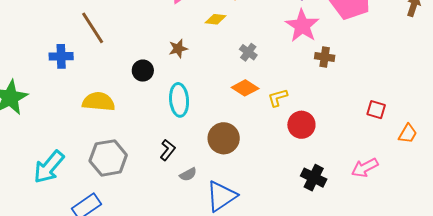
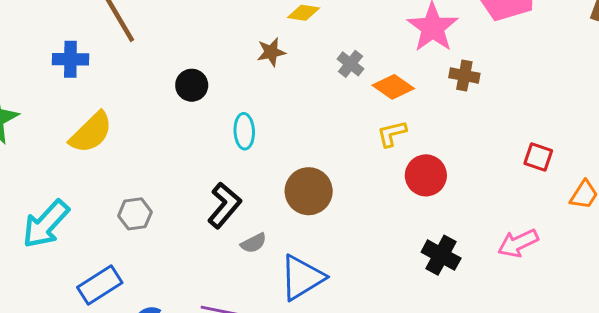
brown star: (178, 49) -> (271, 52), moved
orange diamond: (245, 88) -> (393, 87), moved
cyan ellipse: (179, 100) -> (244, 131), size x0.7
yellow semicircle: (99, 102) -> (91, 132), moved, turned 128
black L-shape: (168, 150) -> (224, 205), size x1.4
gray hexagon: (108, 158) -> (135, 214), size x0.6

